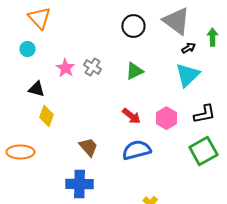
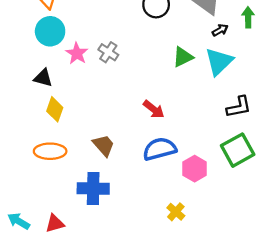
cyan circle: (27, 49) -> (50, 31), moved, size x1.6
green triangle: (134, 71) -> (183, 57), moved
pink hexagon: (166, 118) -> (195, 169), moved
orange ellipse: (20, 152) -> (50, 151), moved

